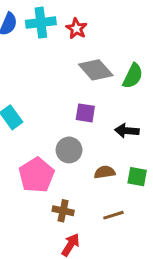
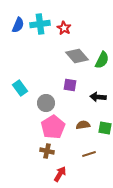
gray circle: (69, 150) -> (46, 103), moved
pink pentagon: (36, 175) -> (53, 127), moved
brown cross: (63, 211) -> (47, 151), moved

